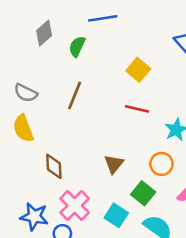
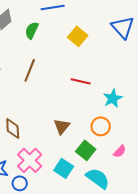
yellow square: (138, 70) -> (78, 36), moved

